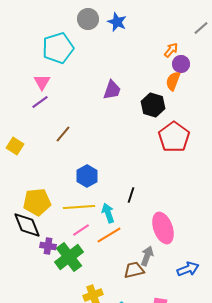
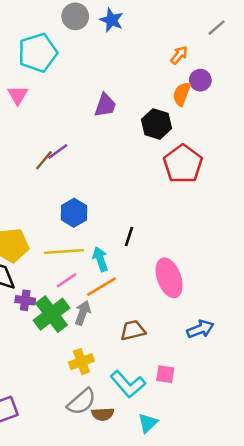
purple circle: (181, 64) -> (200, 80), moved
purple line: (40, 102) -> (58, 151), moved
gray arrow: (147, 256) -> (83, 313), moved

